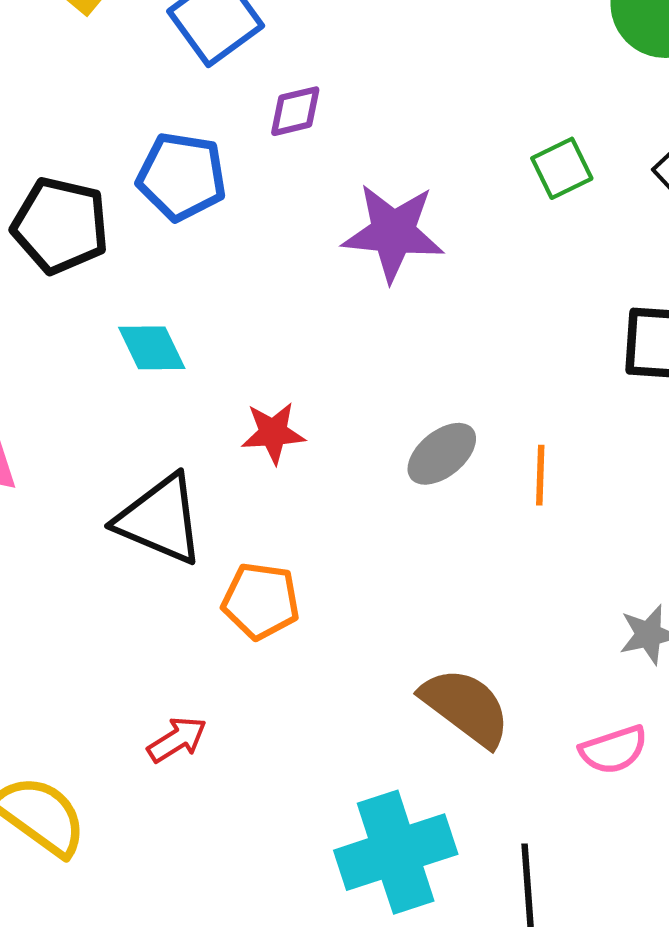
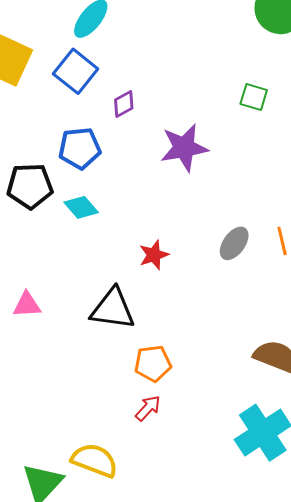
green square: (562, 168) -> (254, 97), turned -32
cyan diamond: (152, 348) -> (81, 207), moved
orange pentagon: (261, 601) -> (153, 363), moved

